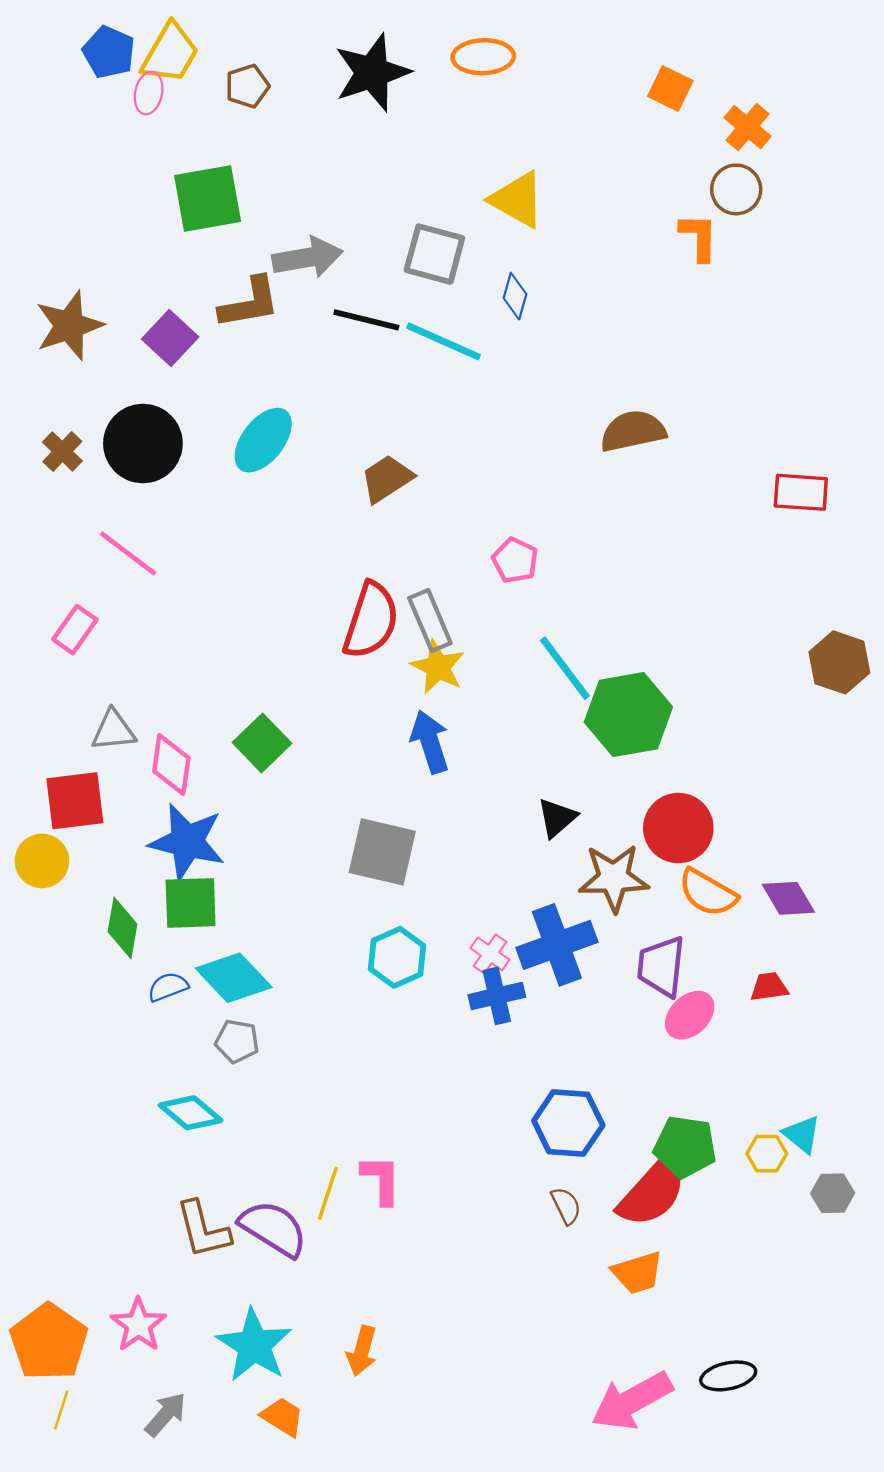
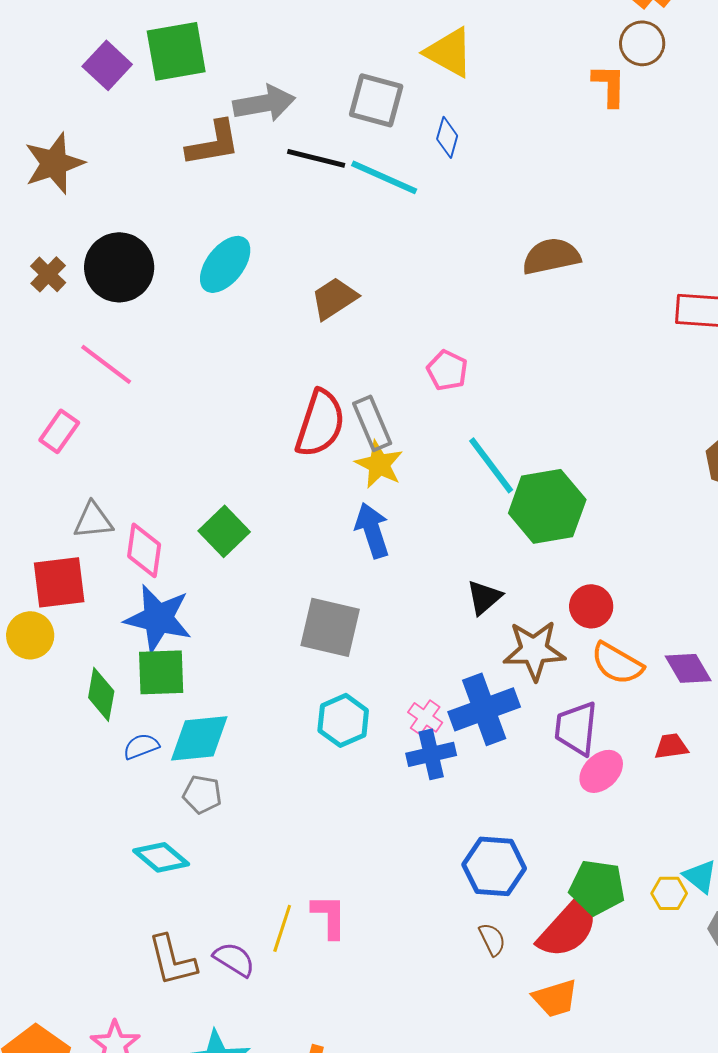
purple square: (170, 338) -> (107, 65), moved
red circle: (678, 828) -> (591, 606), size x0.7
cyan diamond: (234, 978) -> (199, 738), turned -52
purple semicircle: (273, 1228) -> (234, 959), size x0.7

